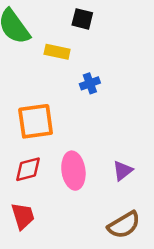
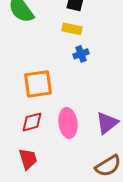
yellow rectangle: (57, 52) -> (72, 29), moved
purple triangle: (123, 171) -> (107, 123), size x1.4

